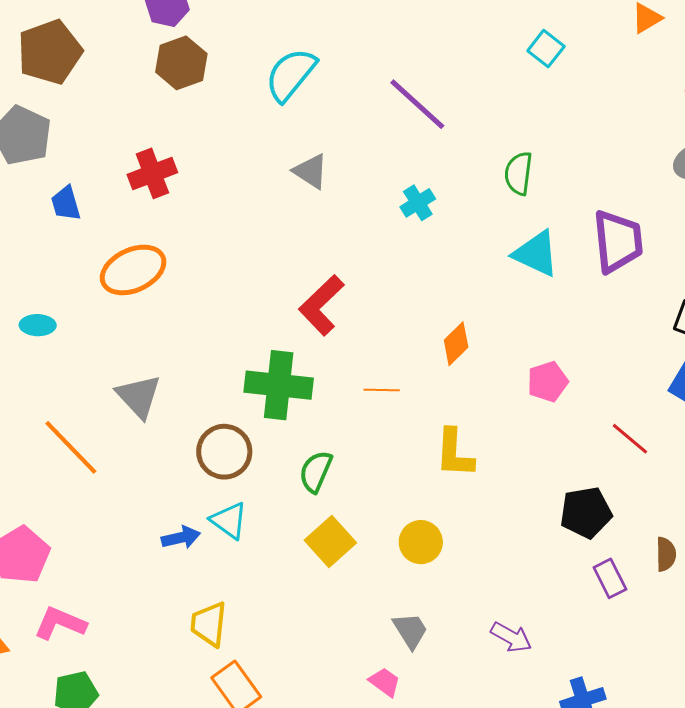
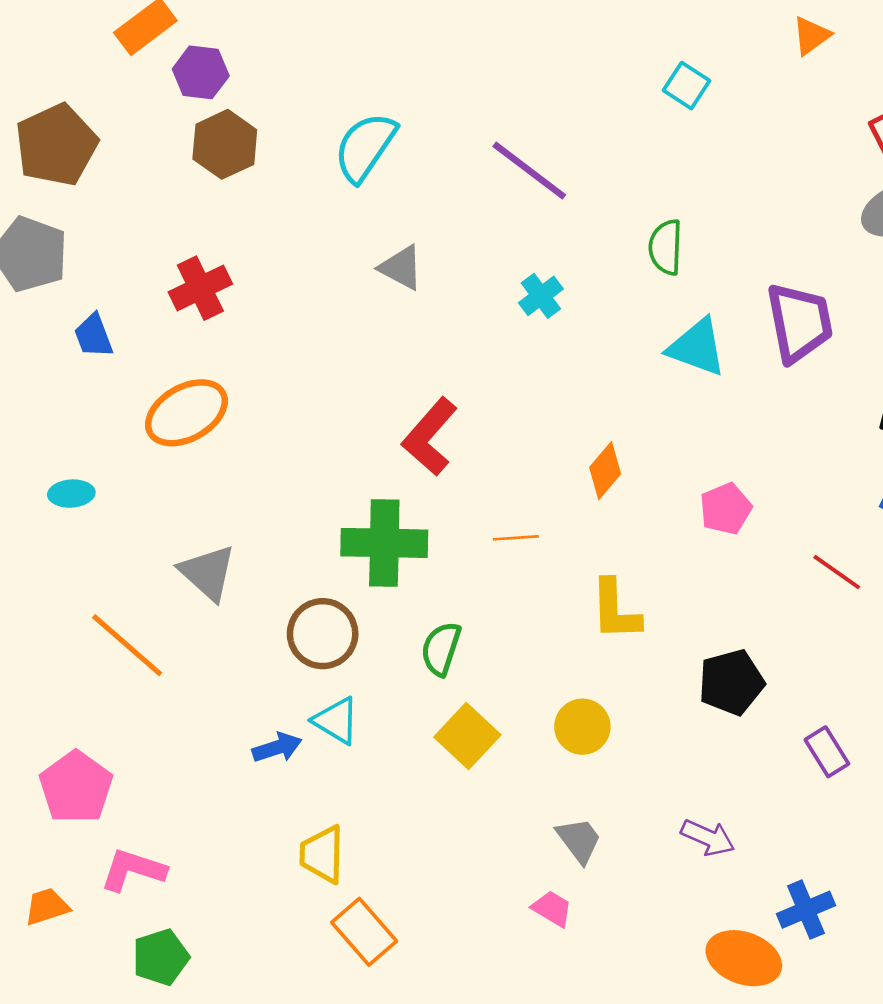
black pentagon: (586, 512) -> (731, 682), moved

